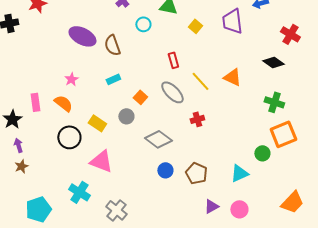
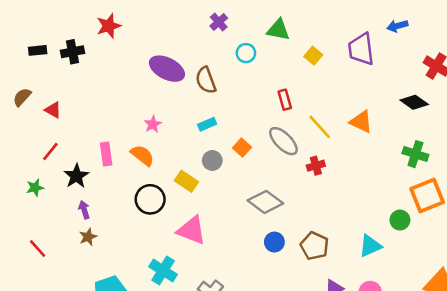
gray circle: (126, 116) -> (212, 160), moved
red cross: (197, 119) -> (316, 166), moved

